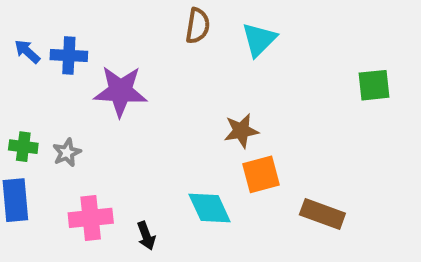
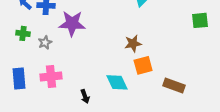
green cross: (23, 147) -> (23, 33), moved
gray star: (67, 153) -> (45, 42), moved
pink cross: (91, 218) -> (51, 76), moved

